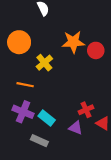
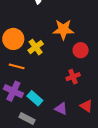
orange circle: (19, 42) -> (13, 39), moved
red circle: (96, 50) -> (81, 50), moved
red cross: (86, 110) -> (73, 77), moved

